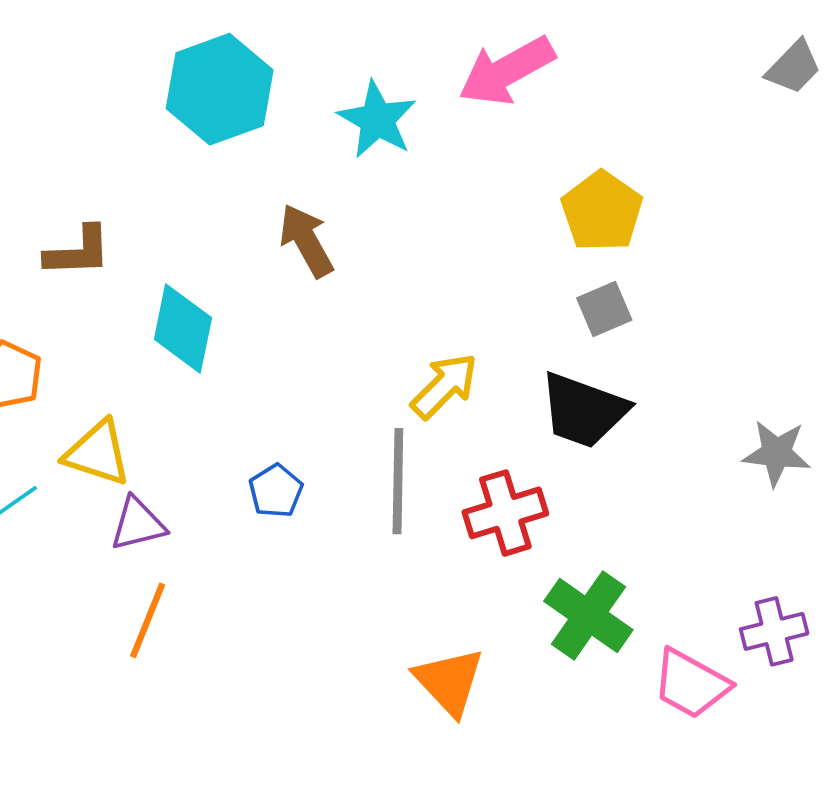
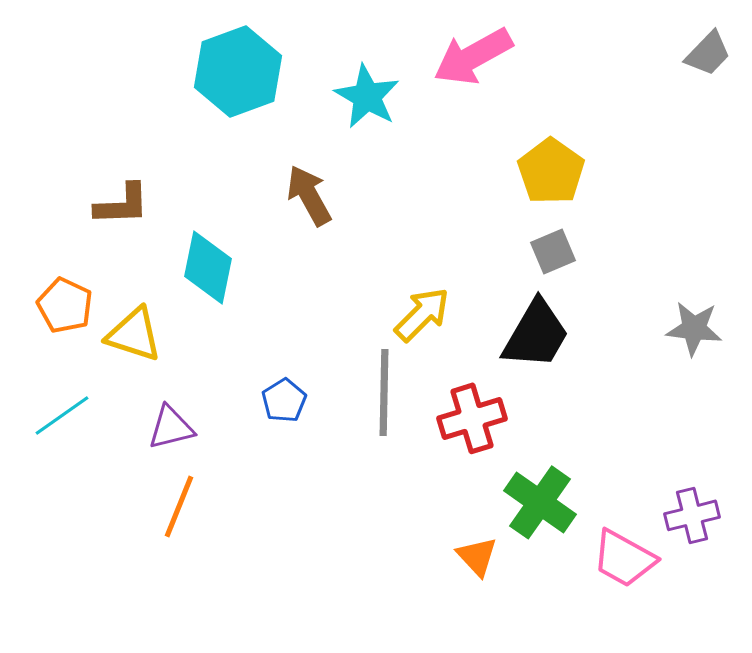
black trapezoid: (584, 410) -> (536, 334), turned -80
yellow triangle: (98, 453) -> (134, 334), moved
gray star: (776, 453) -> (694, 328), moved
orange triangle: (449, 681) -> (477, 556), moved, size x0.7

